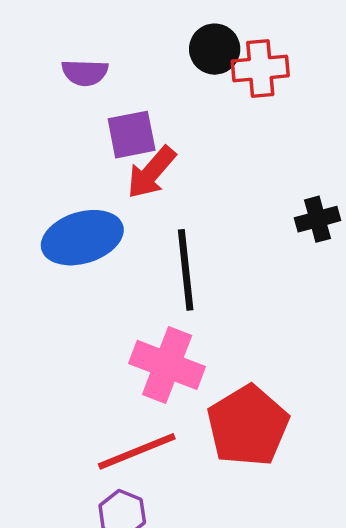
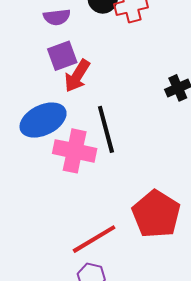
purple semicircle: (85, 73) -> (57, 17), moved
pink cross: (167, 365) -> (75, 151), moved

